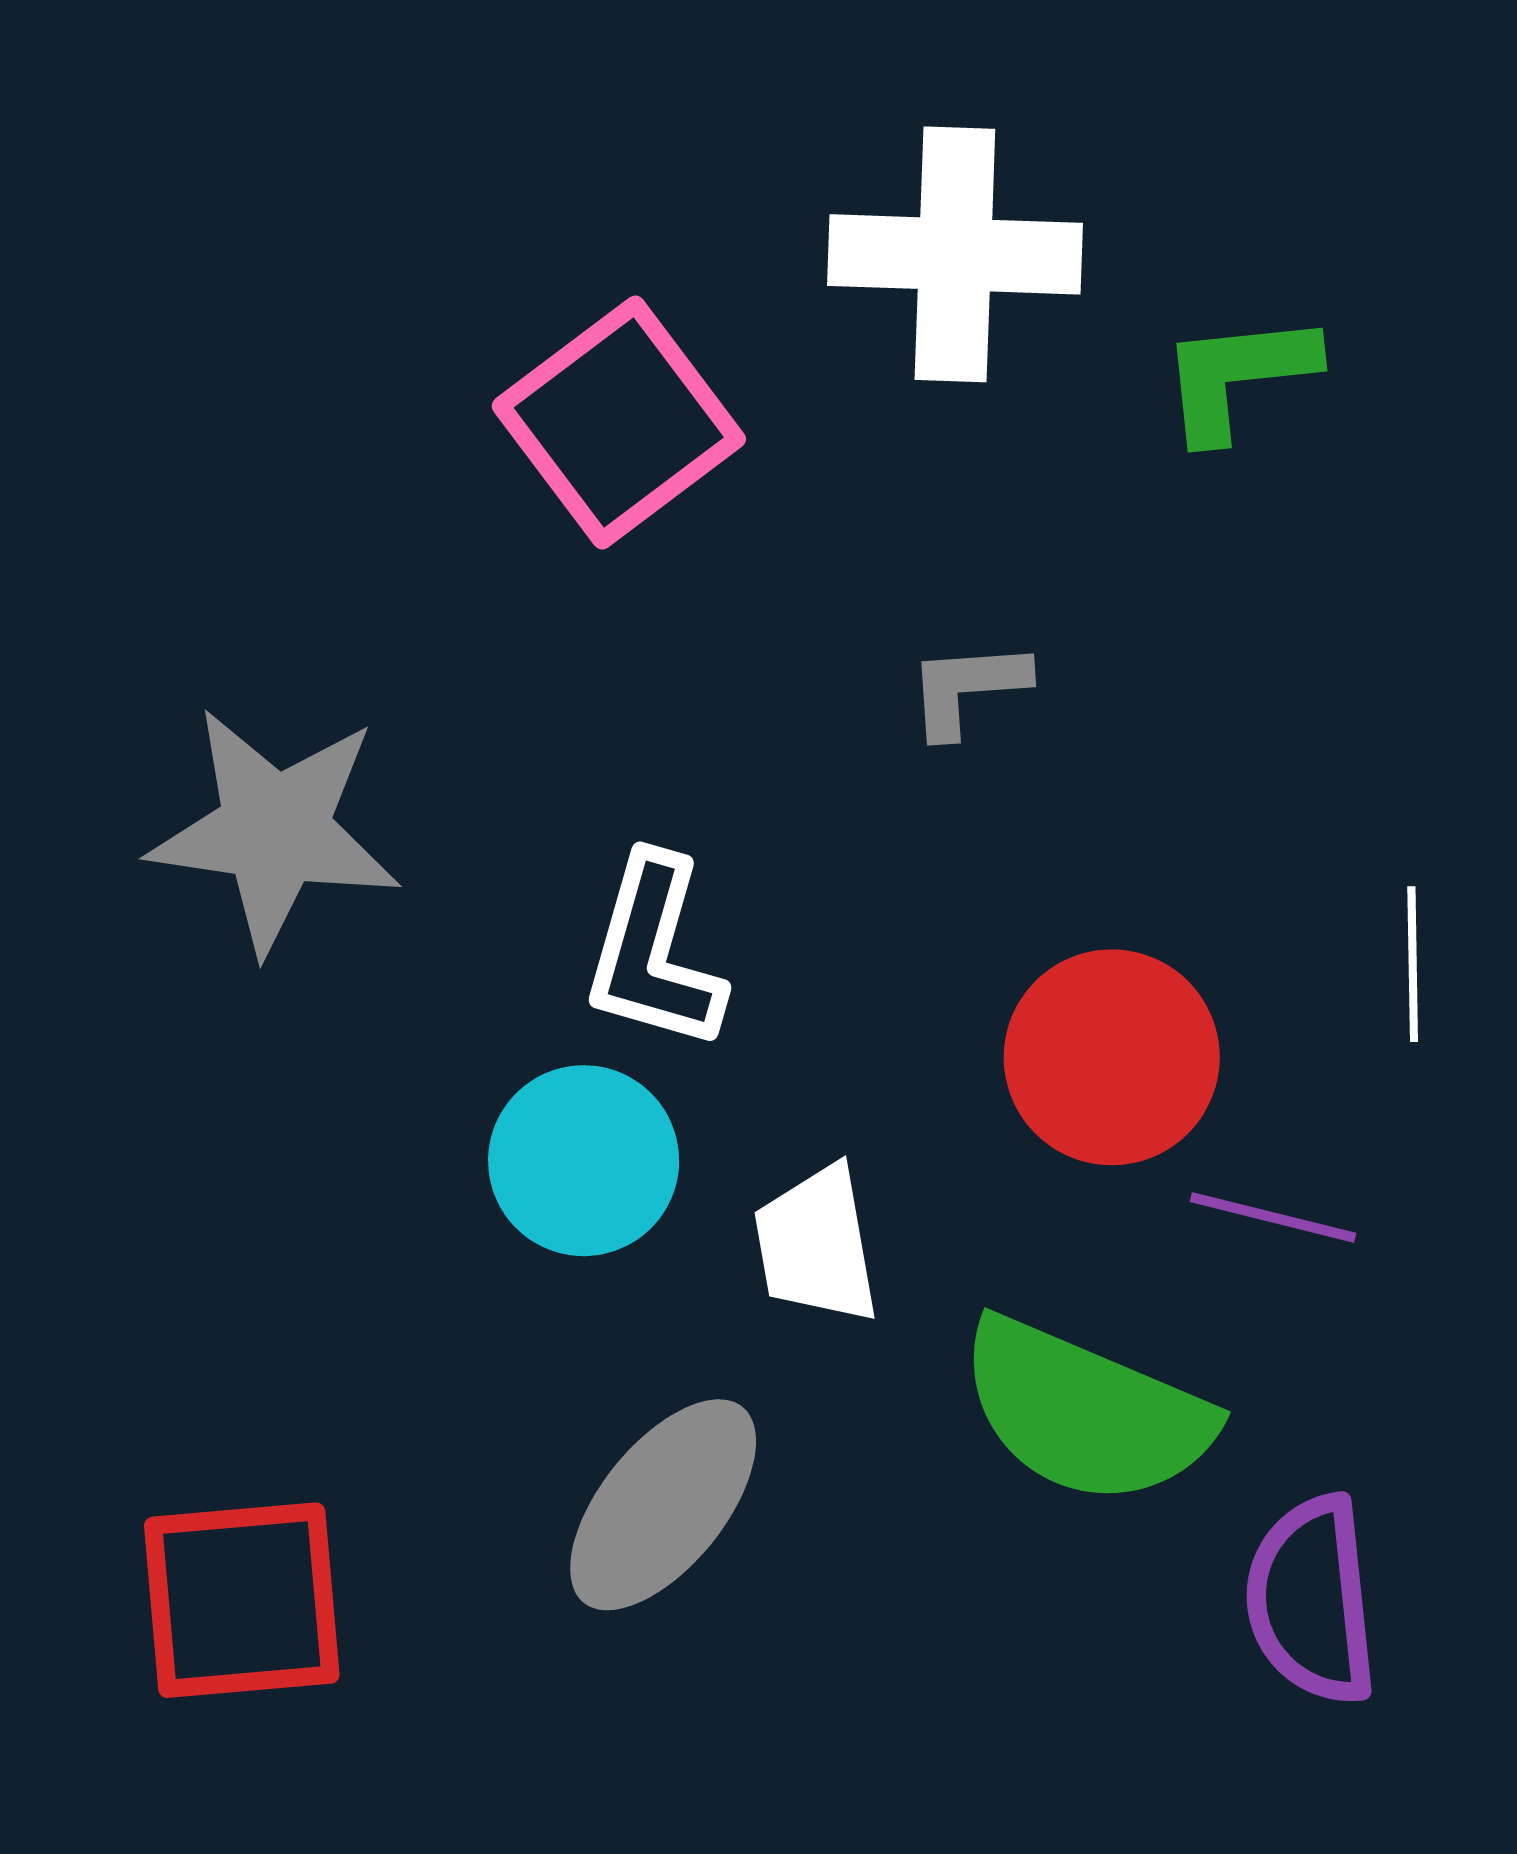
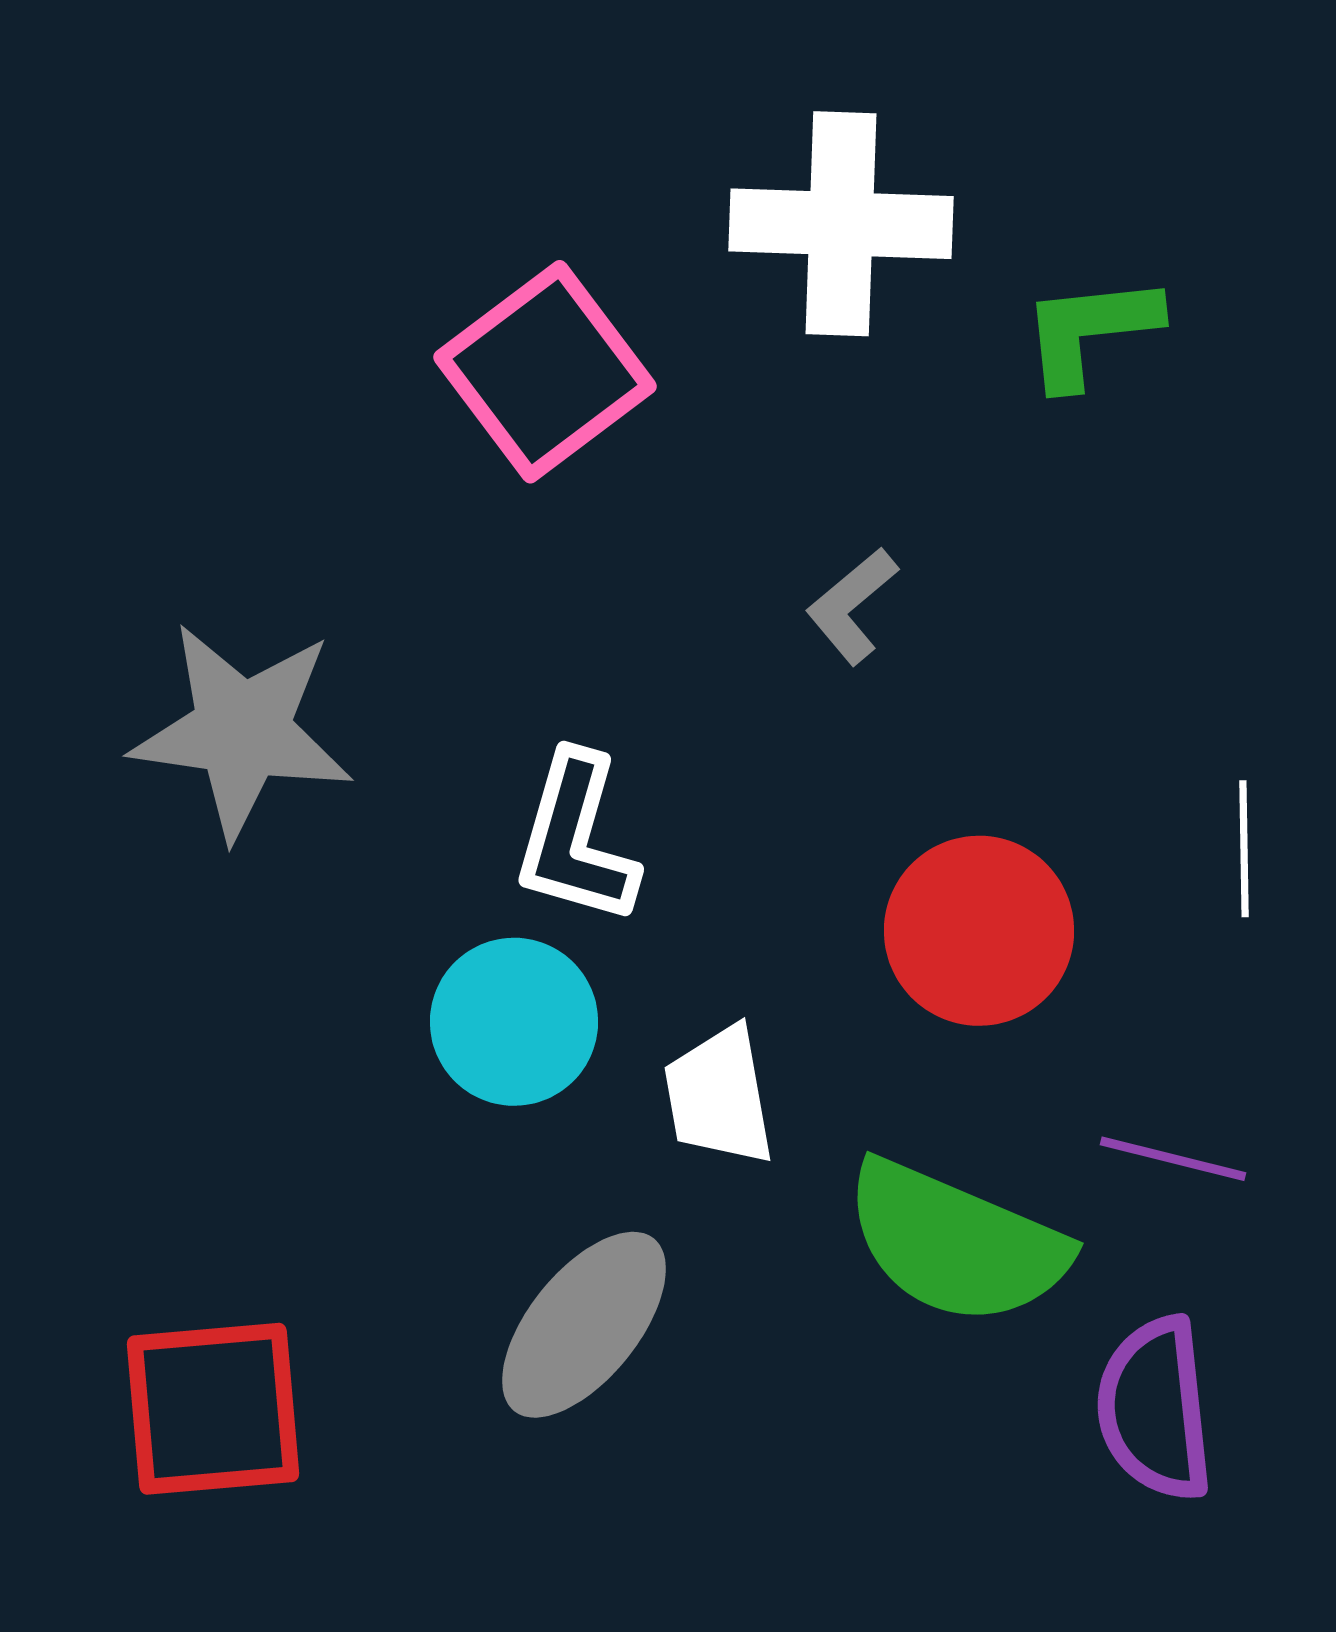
gray L-shape: (967, 688) -> (852, 606), turned -36
purple line: (1273, 1217) -> (1173, 1159), moved

